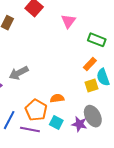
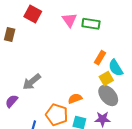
green rectangle: (97, 40) -> (91, 24), moved
gray ellipse: (93, 116) -> (108, 96), moved

